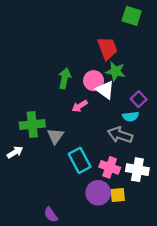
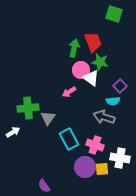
green arrow: (65, 78) -> (74, 48), moved
white cross: (137, 170) -> (120, 158), moved

